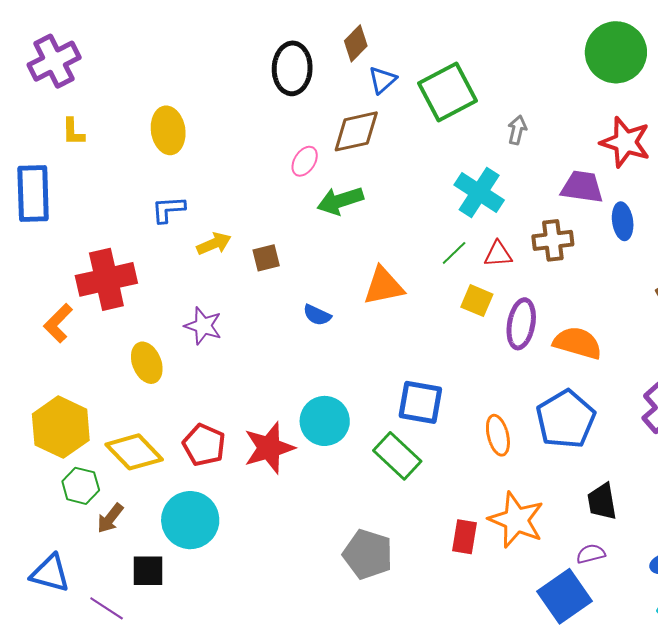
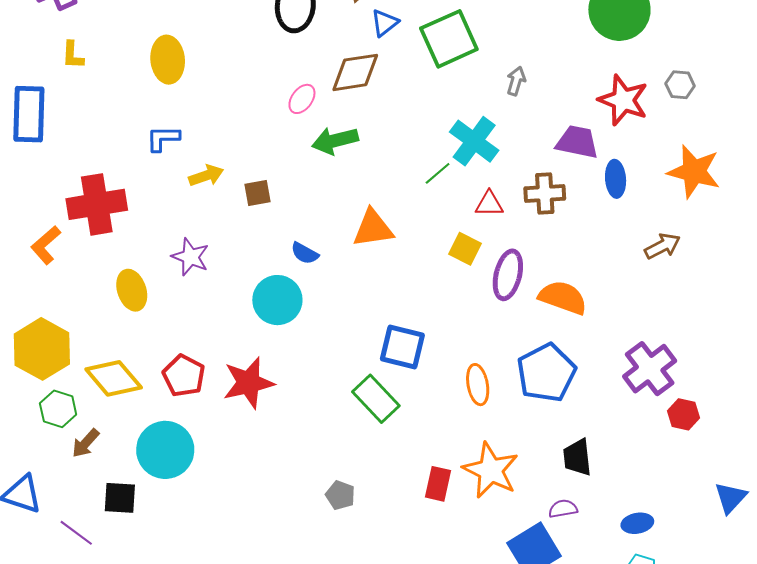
green line: (454, 253) -> (438, 173), moved
cyan circle: (325, 421) -> (277, 300), moved
gray pentagon: (368, 554) -> (340, 495), size x0.6

